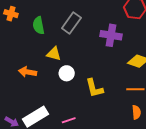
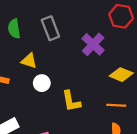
gray rectangle: (71, 23) -> (50, 28), turned -60
purple cross: (111, 35) -> (93, 44), turned 30

